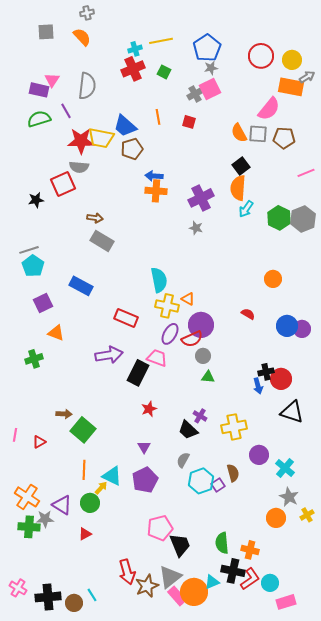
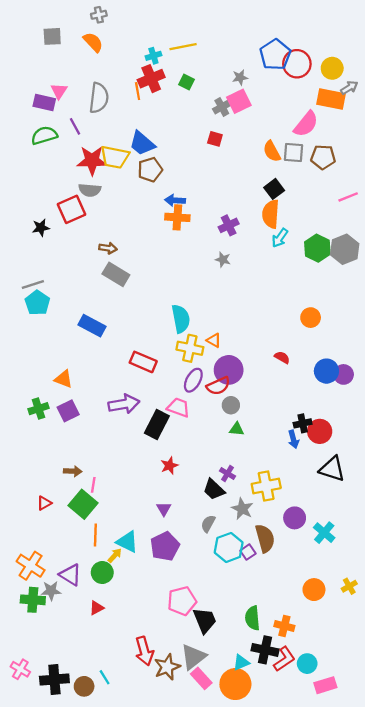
blue pentagon: (207, 48) -> (275, 55), moved
orange line: (158, 117) -> (138, 91), moved
purple cross: (201, 198) -> (229, 225), size x0.7
purple square: (43, 303) -> (68, 411), moved
green square: (83, 430) -> (83, 504), moved
pink line: (15, 435) -> (93, 485), moved
brown semicircle: (233, 473) -> (265, 538), size x1.4
gray star: (289, 497) -> (242, 509), moved
orange circle: (194, 592) -> (235, 684), moved

